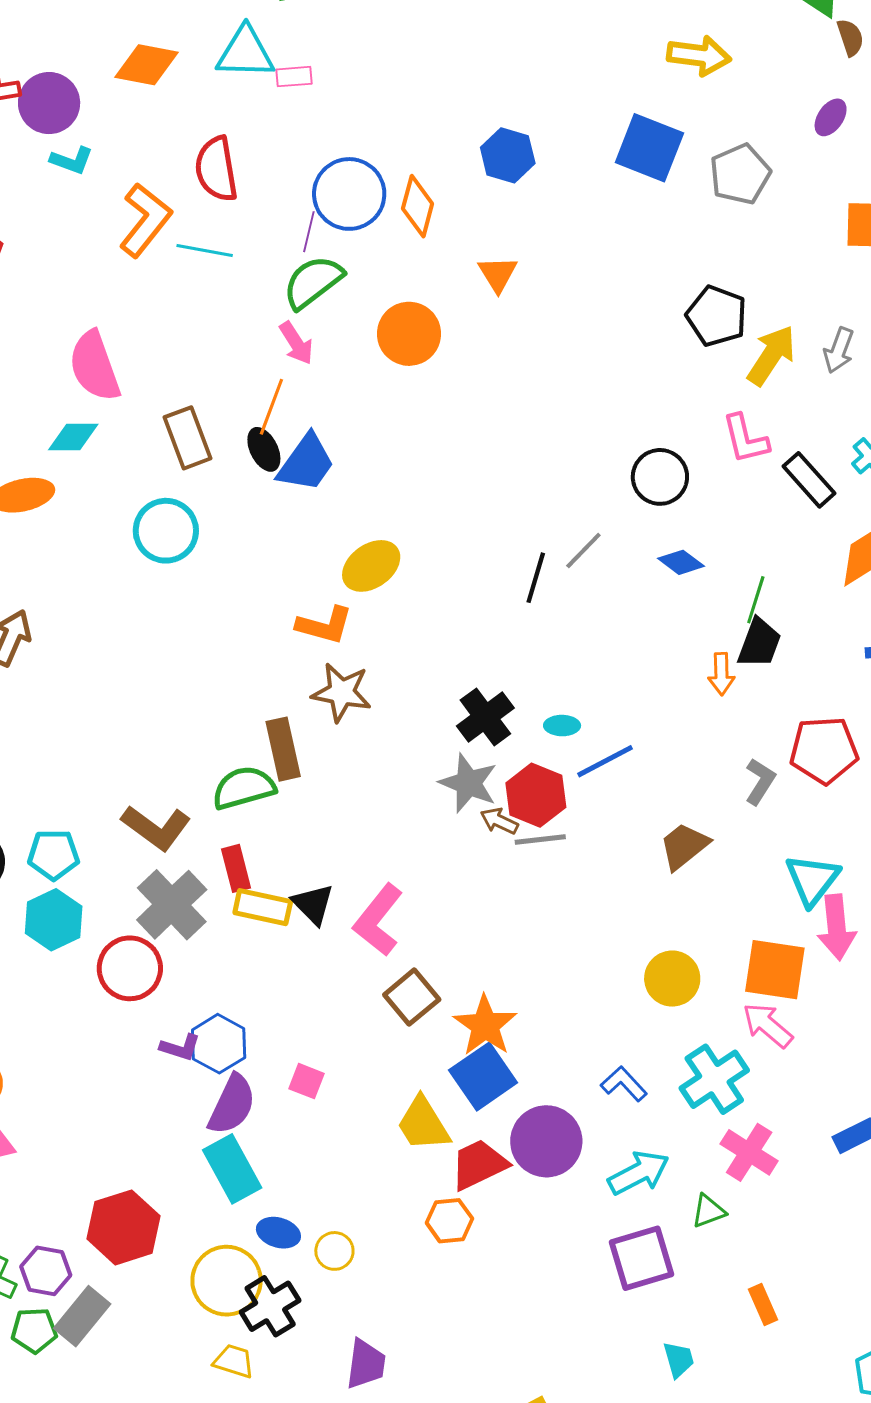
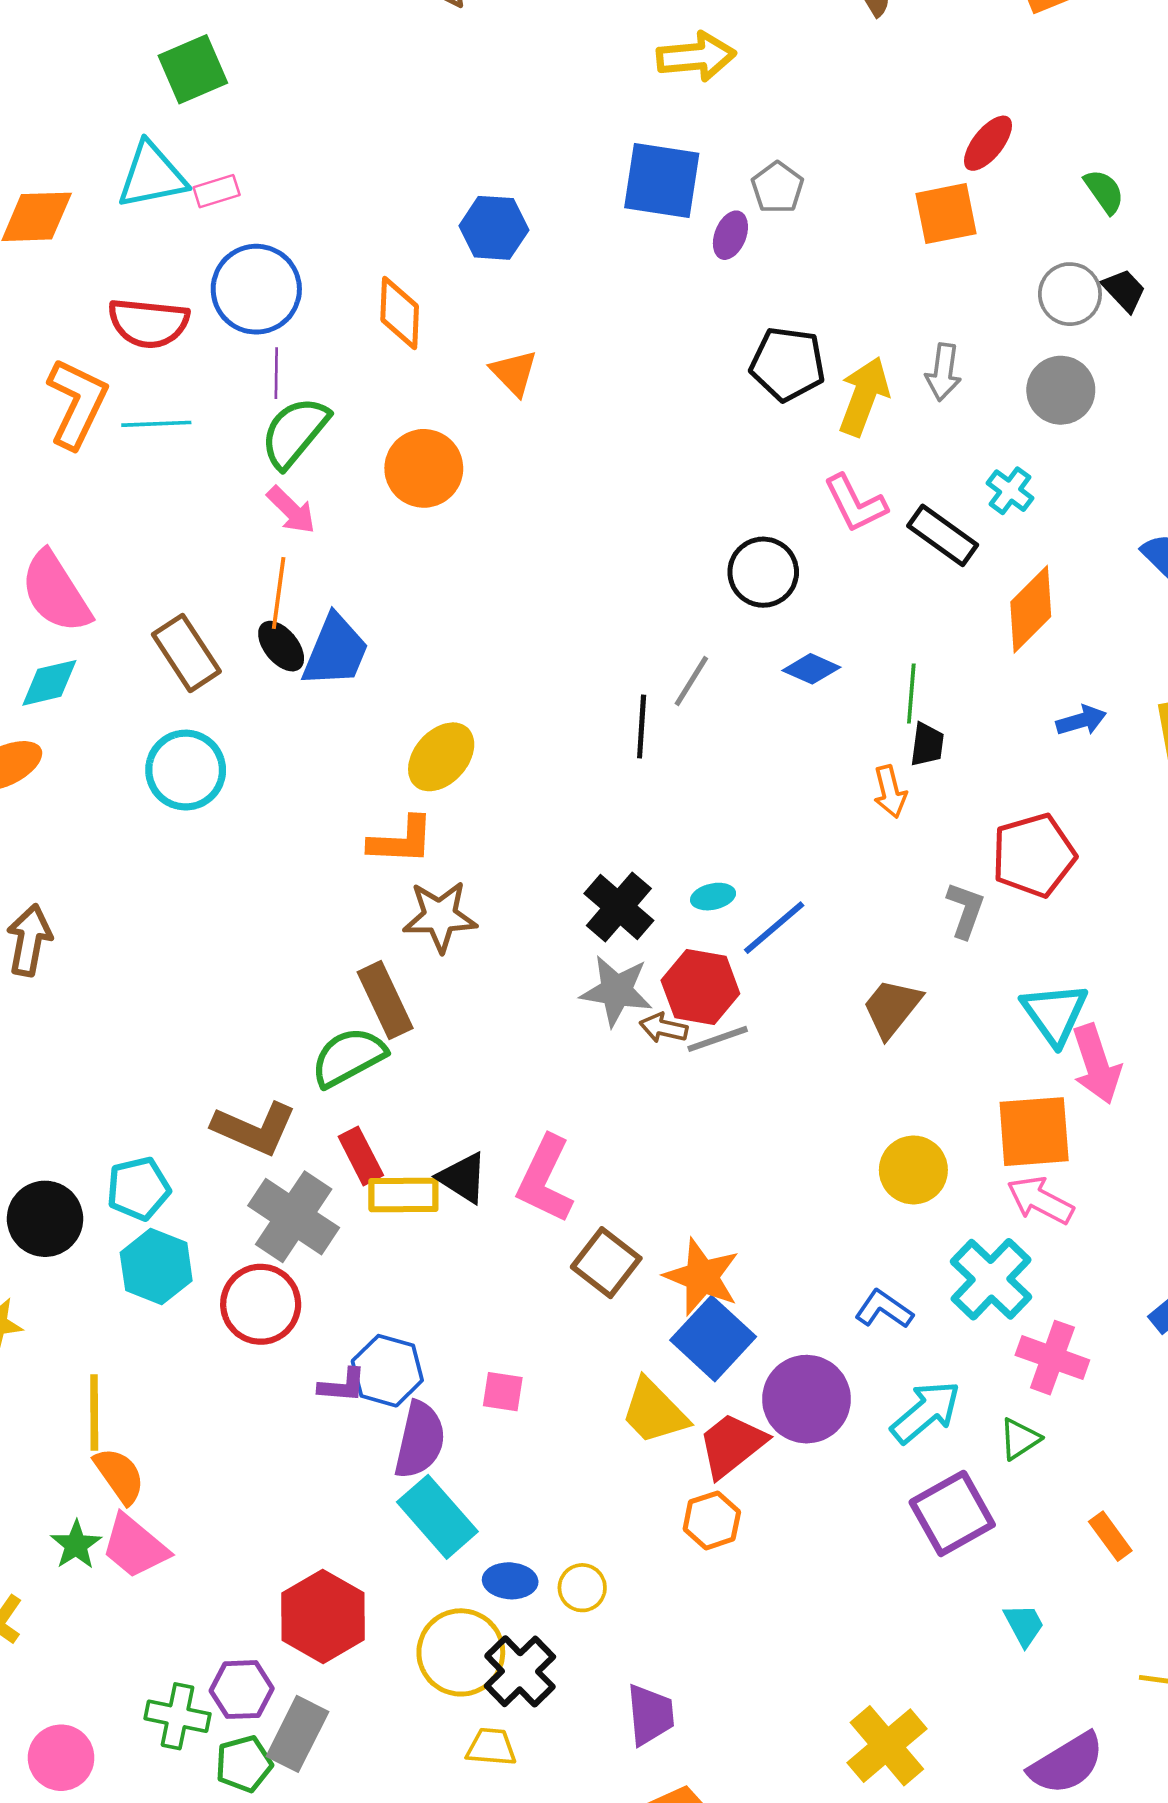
purple ellipse: (831, 117) -> (730, 235), moved
red semicircle: (216, 169) -> (149, 323), turned -62
gray pentagon: (740, 174) -> (777, 188), size x0.7
blue circle: (349, 194) -> (256, 289), moved
black trapezoid: (759, 643) -> (927, 744), size x0.7

